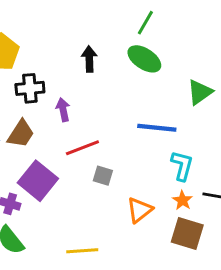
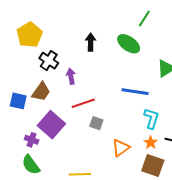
green line: (145, 23) -> (144, 19), moved
black cross: (30, 88) -> (49, 61), turned 36

